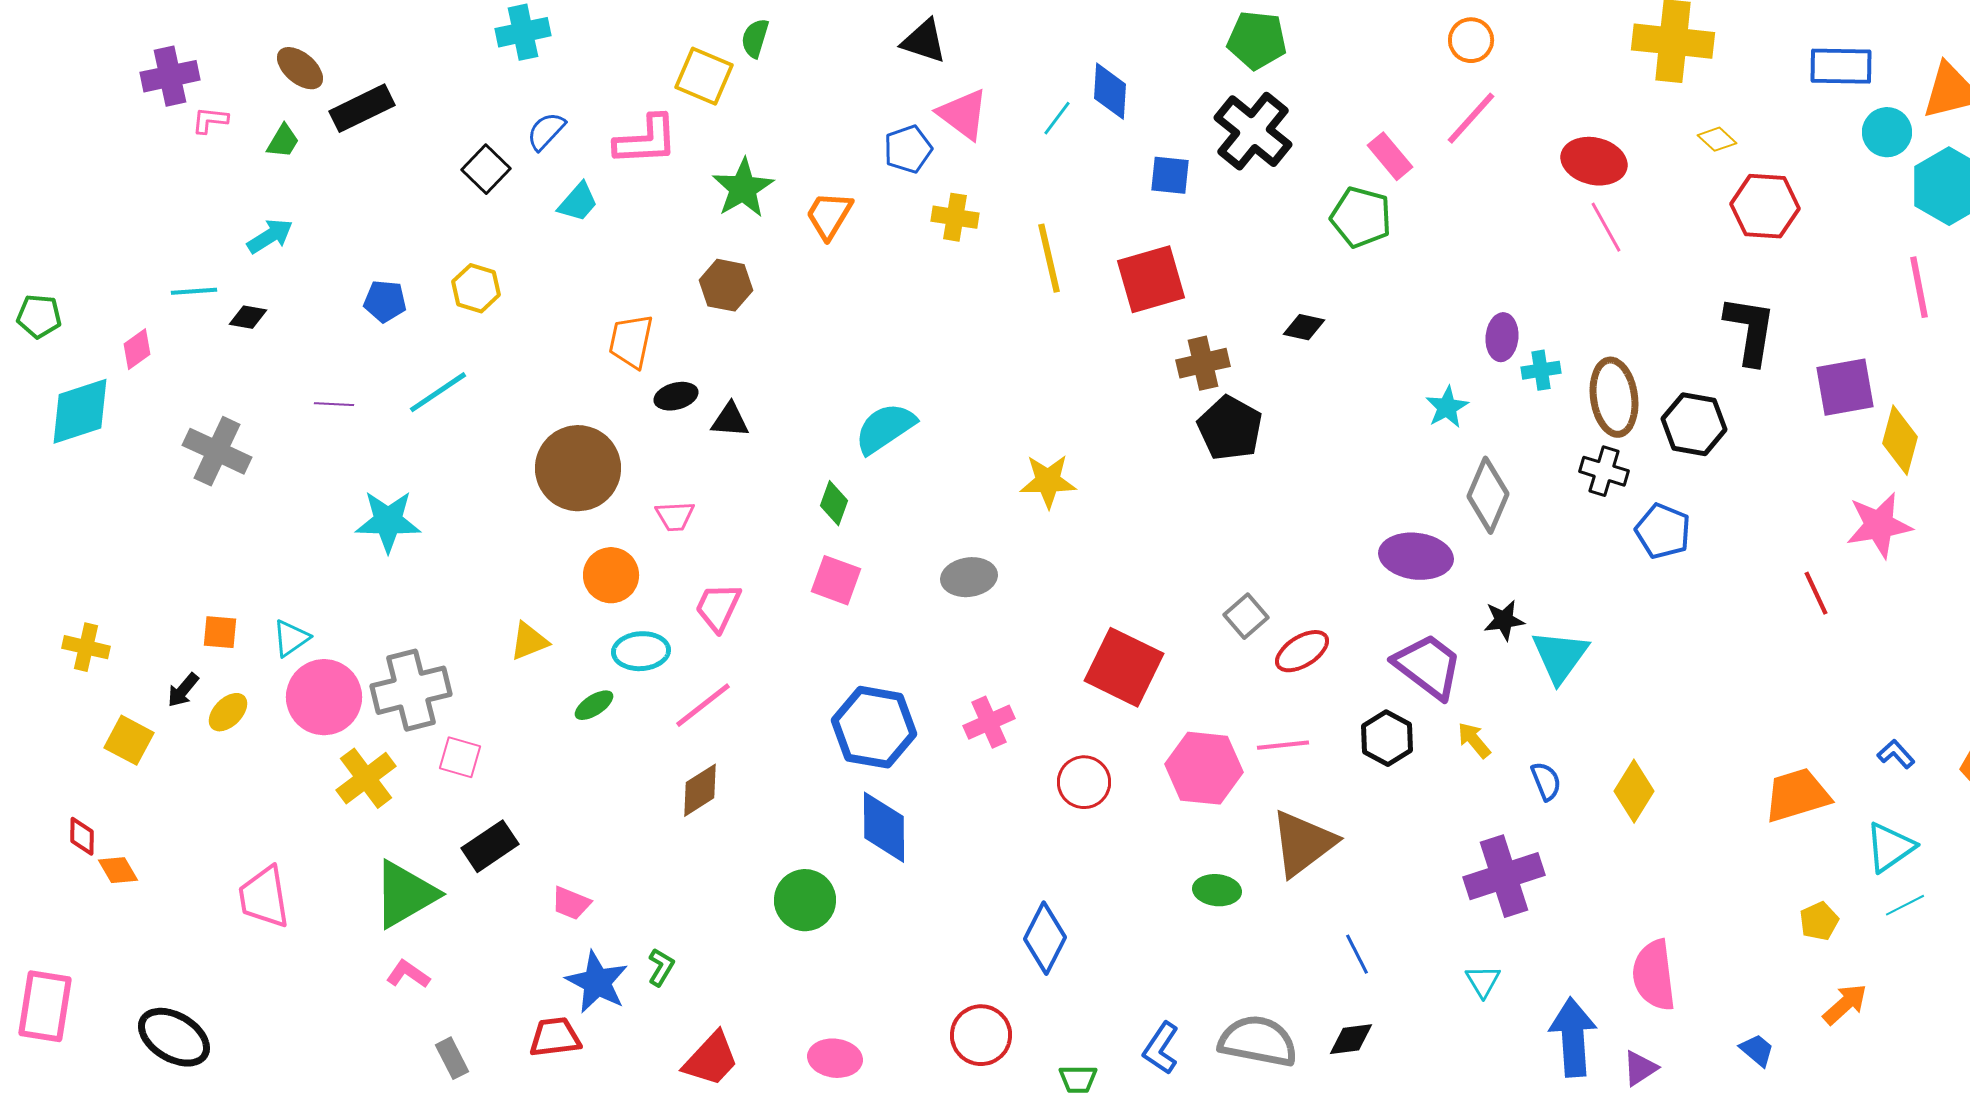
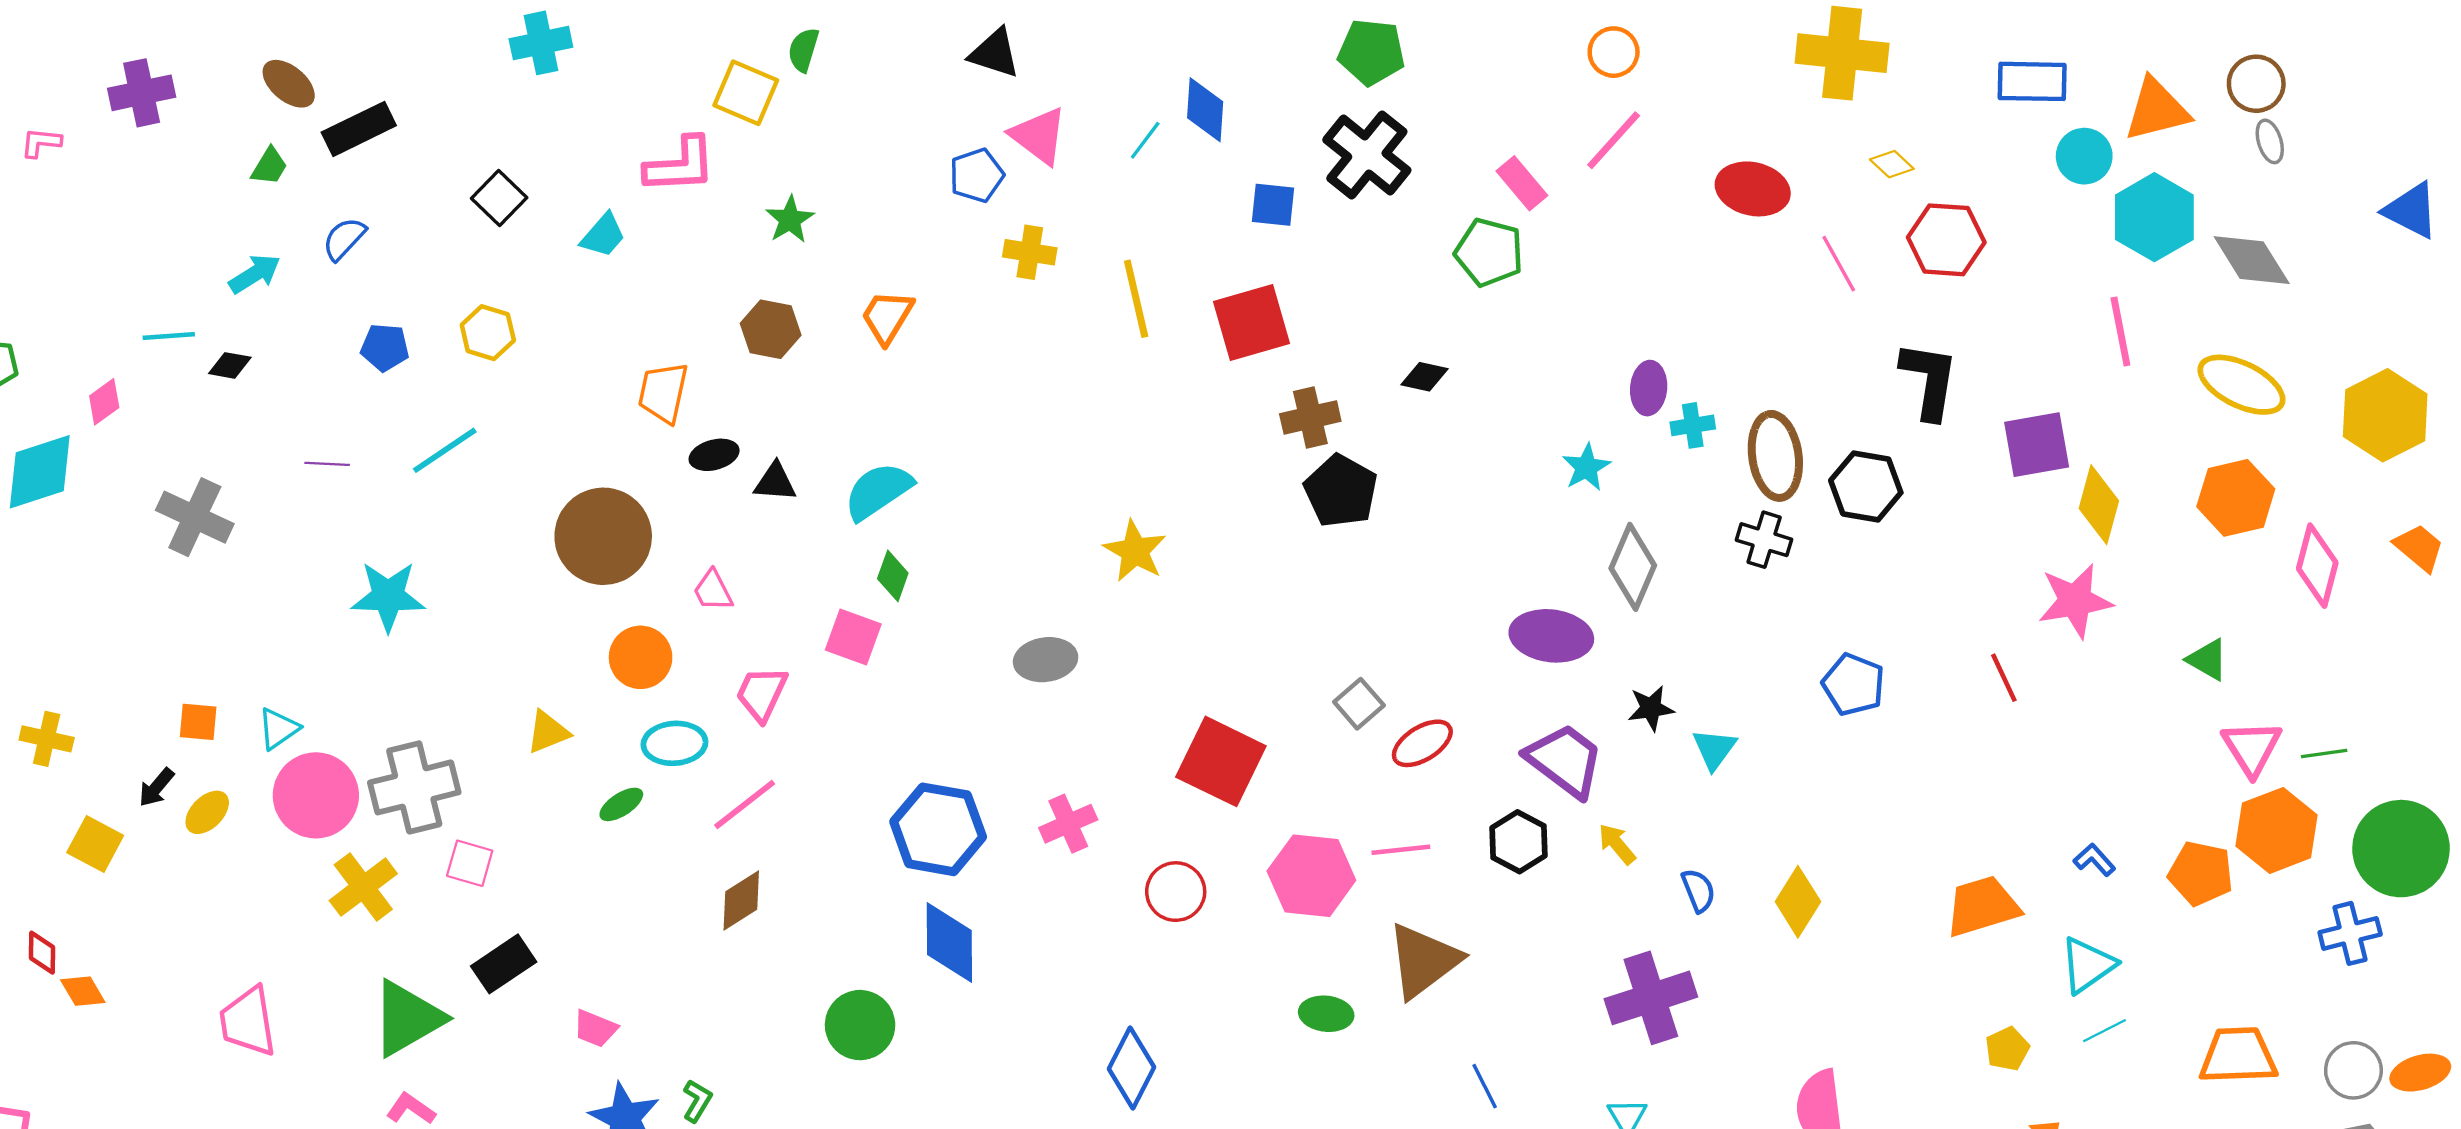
pink L-shape: (210, 120) -> (41, 143), moved
blue semicircle: (546, 131) -> (344, 239), moved
green star: (743, 188) -> (790, 219), size x0.7
orange trapezoid: (829, 215) -> (887, 317), moved
pink line: (1606, 227) -> (1839, 264), moved
cyan semicircle: (885, 428) -> (878, 491), moved
yellow star: (1048, 481) -> (1135, 551), turned 30
pink trapezoid: (675, 516) -> (713, 591), turned 66
blue pentagon: (1663, 531) -> (1853, 684), moved
pink square: (836, 580) -> (853, 637), moved
cyan triangle: (1560, 656) -> (1714, 749), size x0.7

